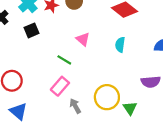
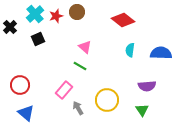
cyan semicircle: (120, 45) -> (130, 50), moved
green line: (64, 60) -> (80, 66), moved
green triangle: (130, 108) -> (142, 110), moved

